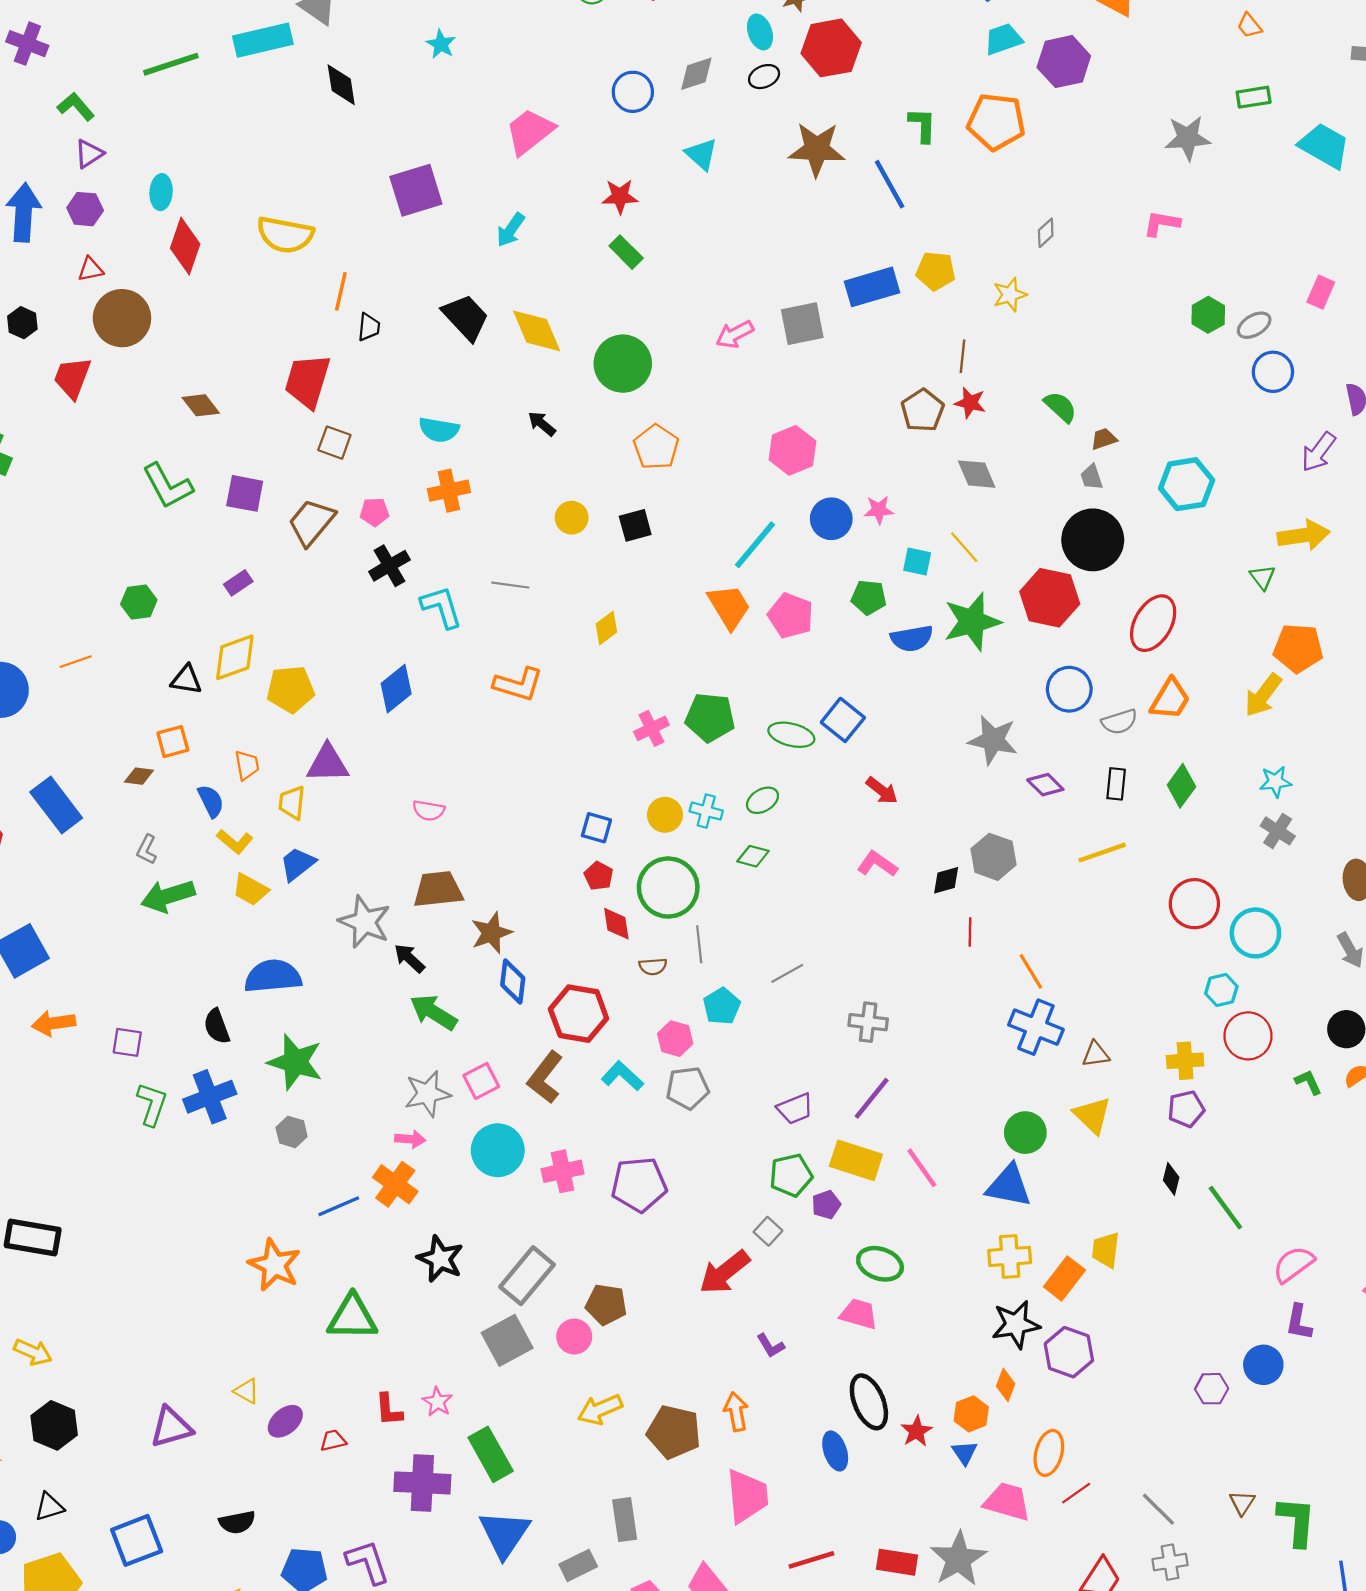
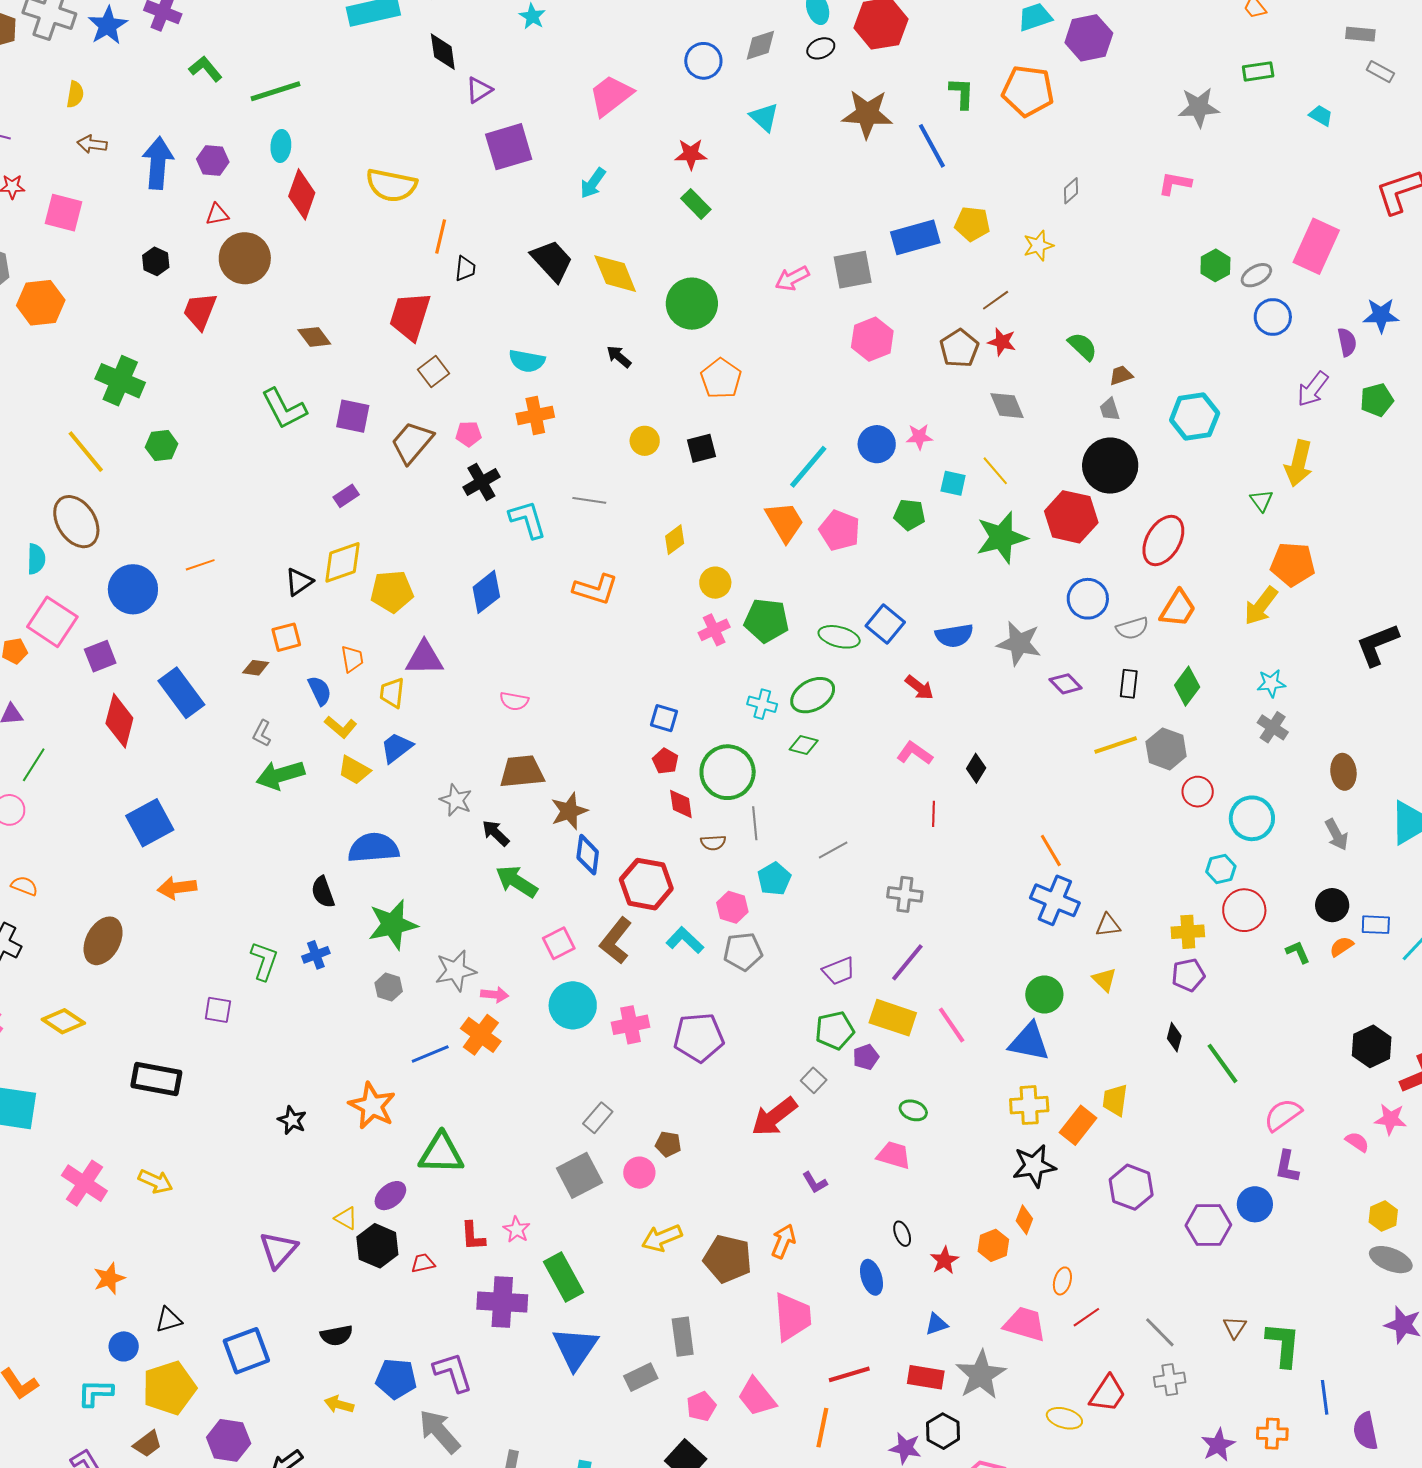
green line: (171, 64) -> (275, 91), moved
cyan trapezoid: (1324, 146) -> (1321, 116), size x0.5
purple triangle: (89, 154) -> (479, 90), moved
pink rectangle: (1321, 292) -> (1316, 246), size x1.8
brown line: (963, 356) -> (996, 300), turned 48
brown square: (334, 443) -> (433, 371), turned 32
pink hexagon: (792, 450) -> (872, 339), moved
yellow arrow: (1304, 535) -> (1299, 463), turned 111
green hexagon: (139, 602) -> (162, 446), moved
blue semicircle: (912, 638) -> (954, 636), moved
black triangle: (186, 680) -> (299, 582), turned -44
green ellipse: (762, 800) -> (813, 695), size x1.5
yellow circle: (665, 815) -> (715, 583), moved
gray hexagon: (993, 857) -> (1166, 749), moved
black diamond: (946, 880) -> (976, 768), turned -44
red circle: (1194, 904) -> (1198, 792), size x0.7
gray star: (365, 922) -> (456, 800), size x0.7
red line: (970, 932) -> (934, 814), moved
purple square: (127, 1042) -> (218, 1010), moved
green star: (295, 1062) -> (393, 925), turned -30
gray star: (427, 1094) -> (456, 971), moved
blue cross: (210, 1097) -> (316, 955), size x0.6
yellow triangle: (1092, 1115) -> (1104, 980), size x0.7
black star: (440, 1259) -> (292, 1120), moved, size x0.7
green ellipse: (880, 1264) -> (913, 1110), size x0.7
gray rectangle: (527, 1276) -> (598, 1118), size x0.6
brown pentagon: (606, 1304) -> (668, 1144), size x0.7
purple hexagon: (1069, 1352) -> (1131, 1187), moved
purple hexagon: (1212, 1389) -> (1208, 1225), size x1.5
black ellipse: (869, 1402) -> (902, 1234), size x0.5
orange arrow: (736, 1412) -> (783, 1241), turned 32
purple ellipse: (285, 1421) -> (390, 1196), moved
black hexagon: (54, 1425) -> (377, 1246), moved
purple triangle: (171, 1427) -> (278, 1250), turned -33
blue triangle: (965, 1453) -> (936, 1324), moved, turned 45
orange ellipse: (1049, 1453) -> (1062, 1281), size x0.7

